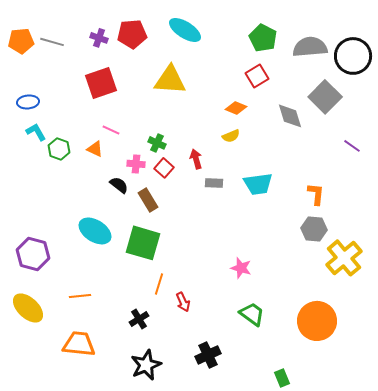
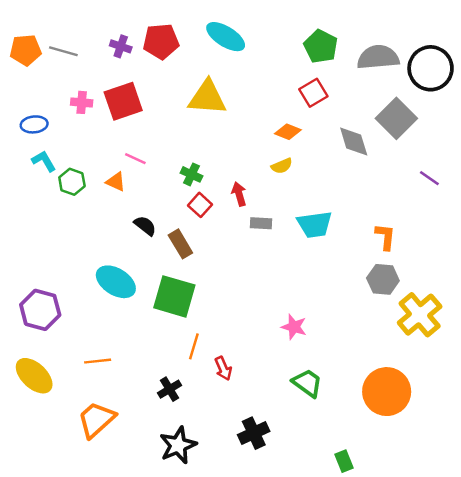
pink cross: (136, 164) -> (82, 102), moved
orange trapezoid: (79, 344) -> (96, 420), turned -48

